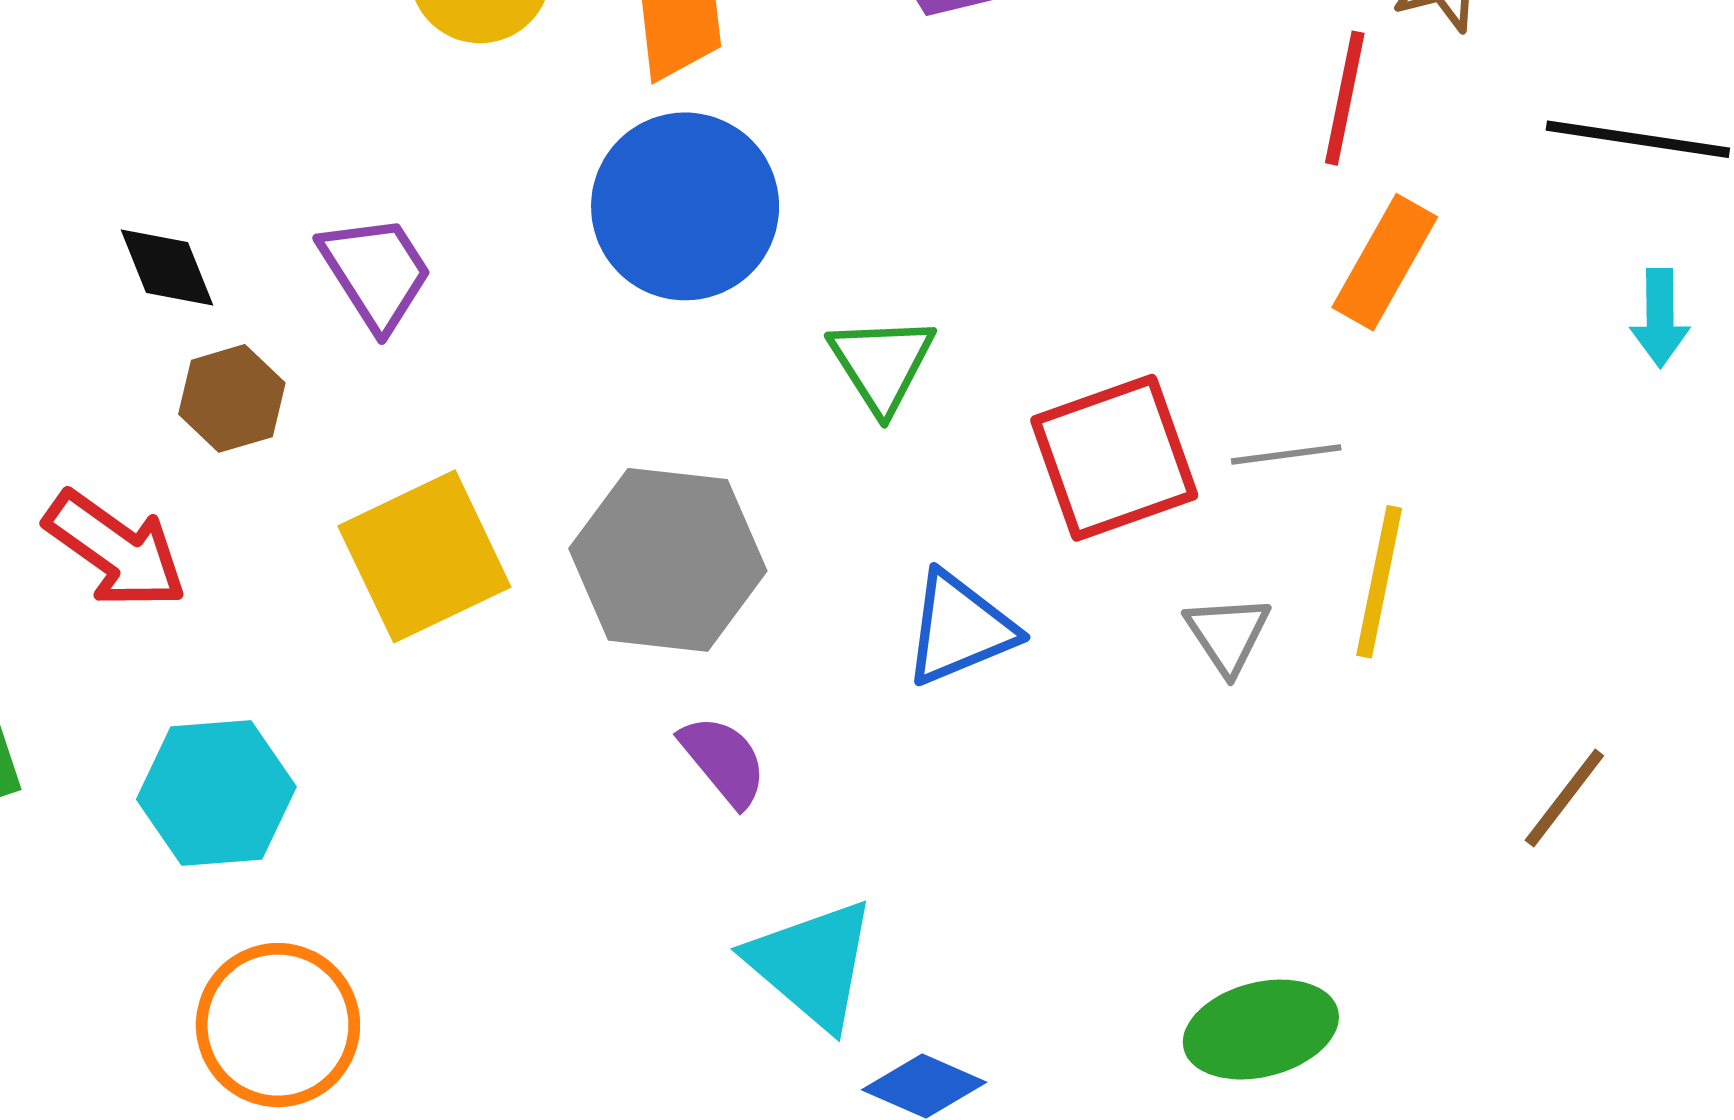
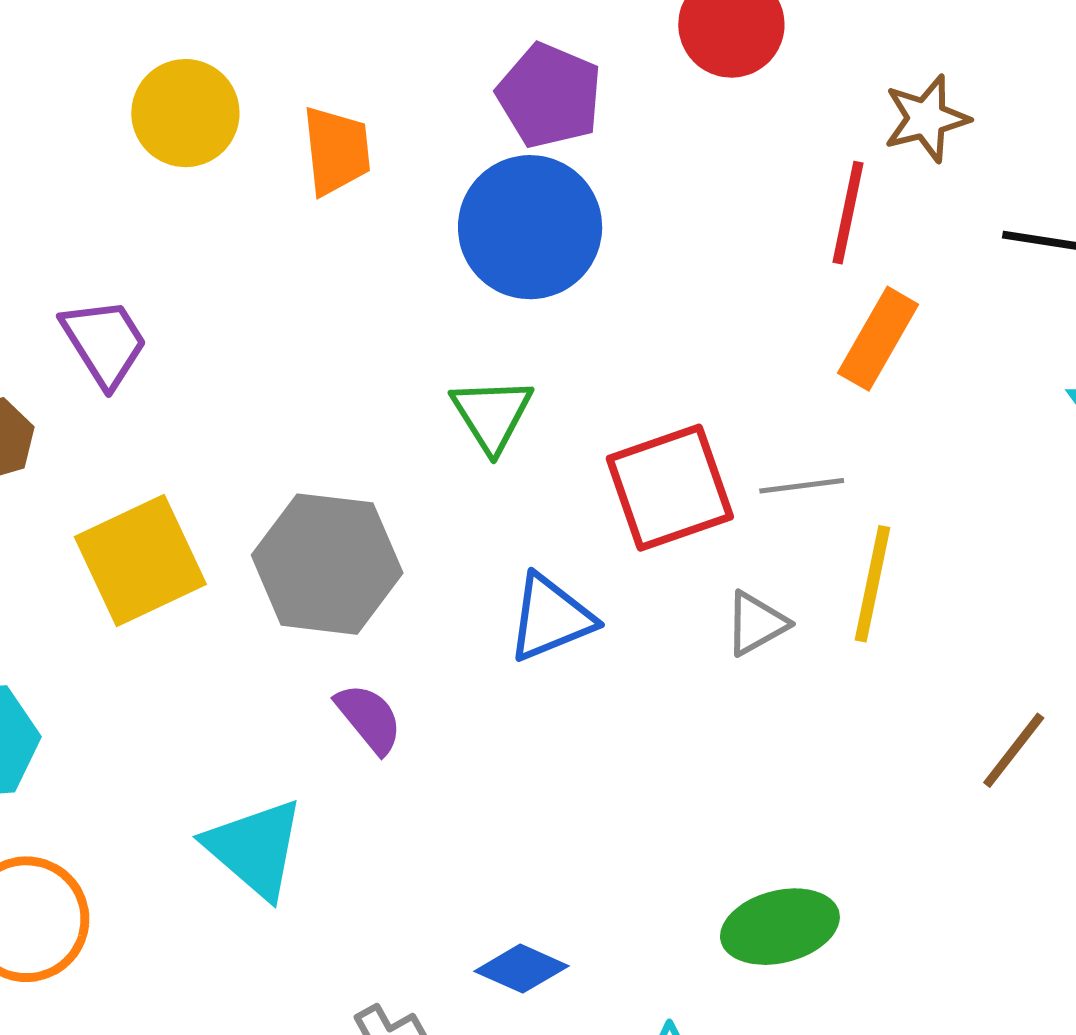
blue circle: (685, 206) -> (530, 227), moved
gray triangle: (1228, 634) -> (756, 623), turned 34
cyan triangle: (812, 964) -> (255, 848), moved

